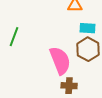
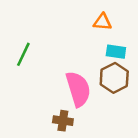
brown cross: (69, 86) -> (63, 121), moved

